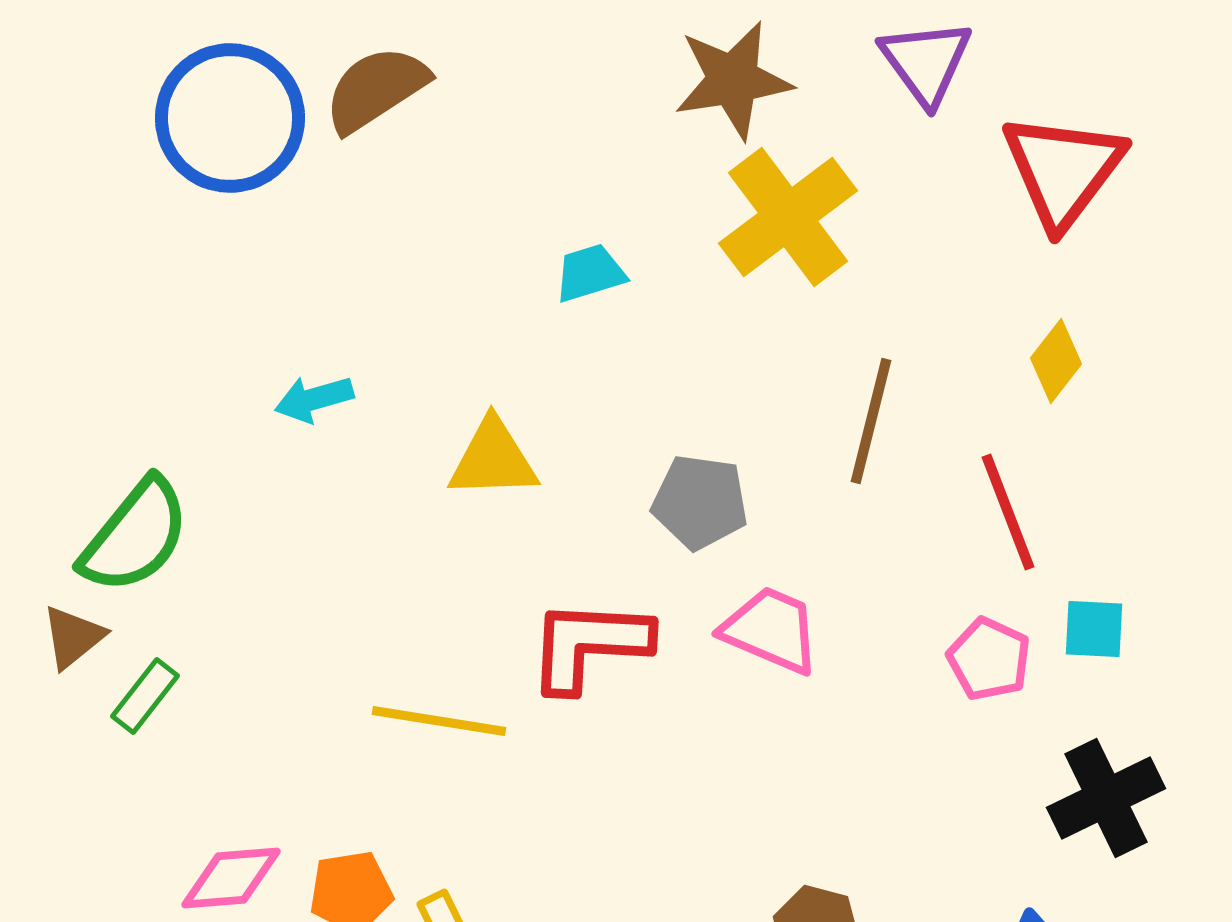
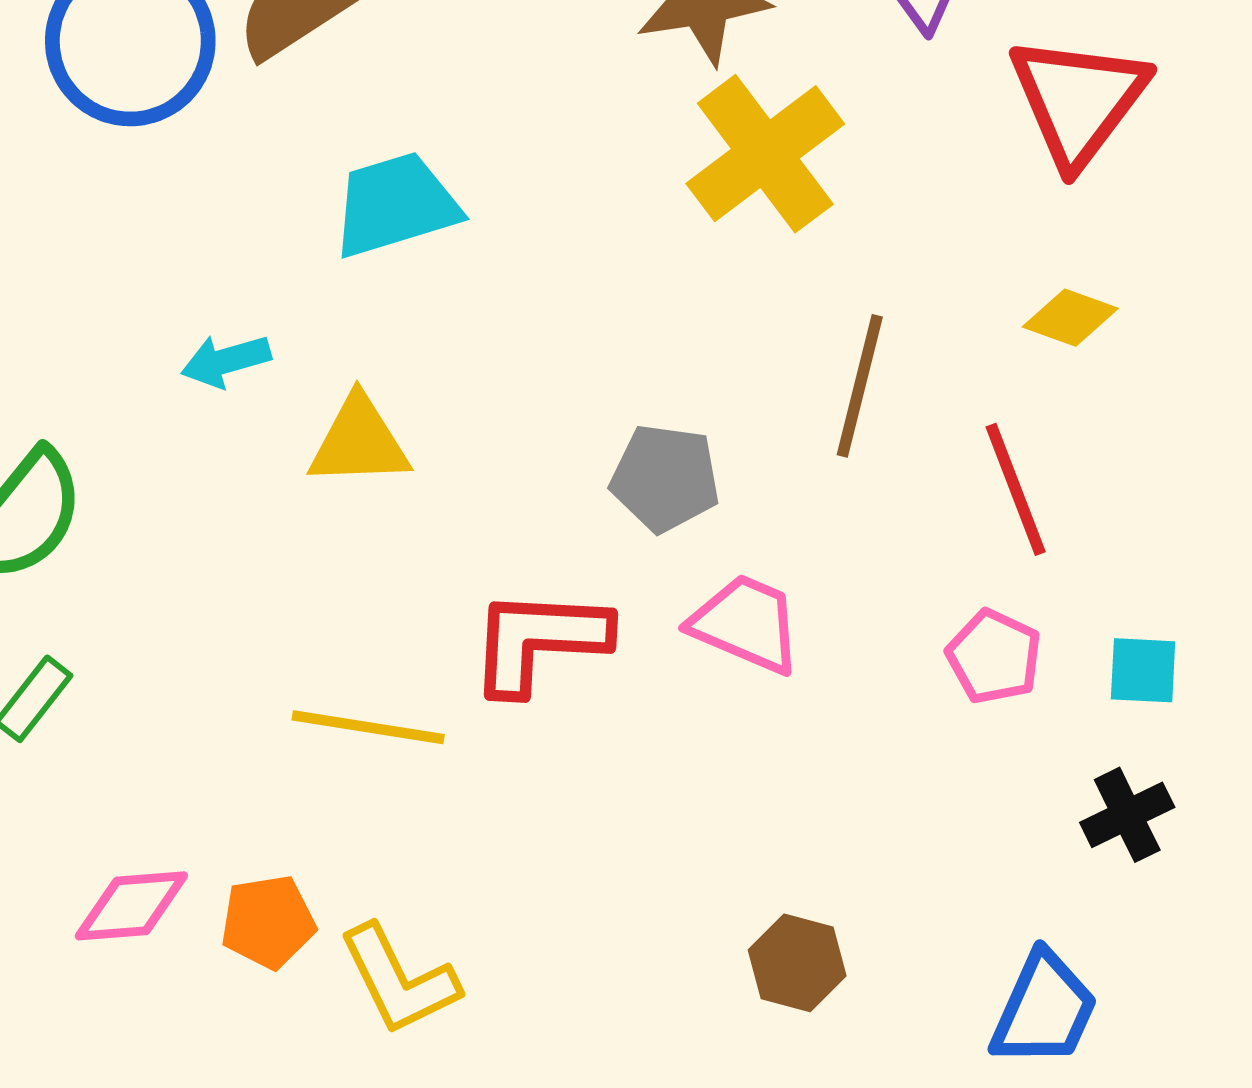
cyan trapezoid: (590, 273) -> (395, 205), moved, size x1.6
yellow diamond: (1056, 361) -> (1070, 318), turned 72
yellow triangle: (493, 459) -> (359, 442), moved
cyan square: (1094, 629) -> (1143, 670), moved
black cross: (1106, 798) -> (1127, 815), size x0.7

